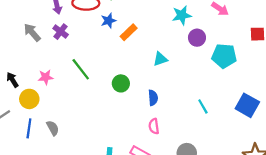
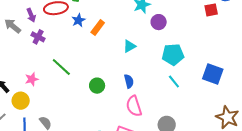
gray arrow: (32, 32) -> (13, 26), moved
cyan pentagon: (224, 56) -> (173, 54), moved
green circle: (121, 83) -> (97, 86), moved
pink semicircle: (154, 126) -> (134, 106), size x1.5

